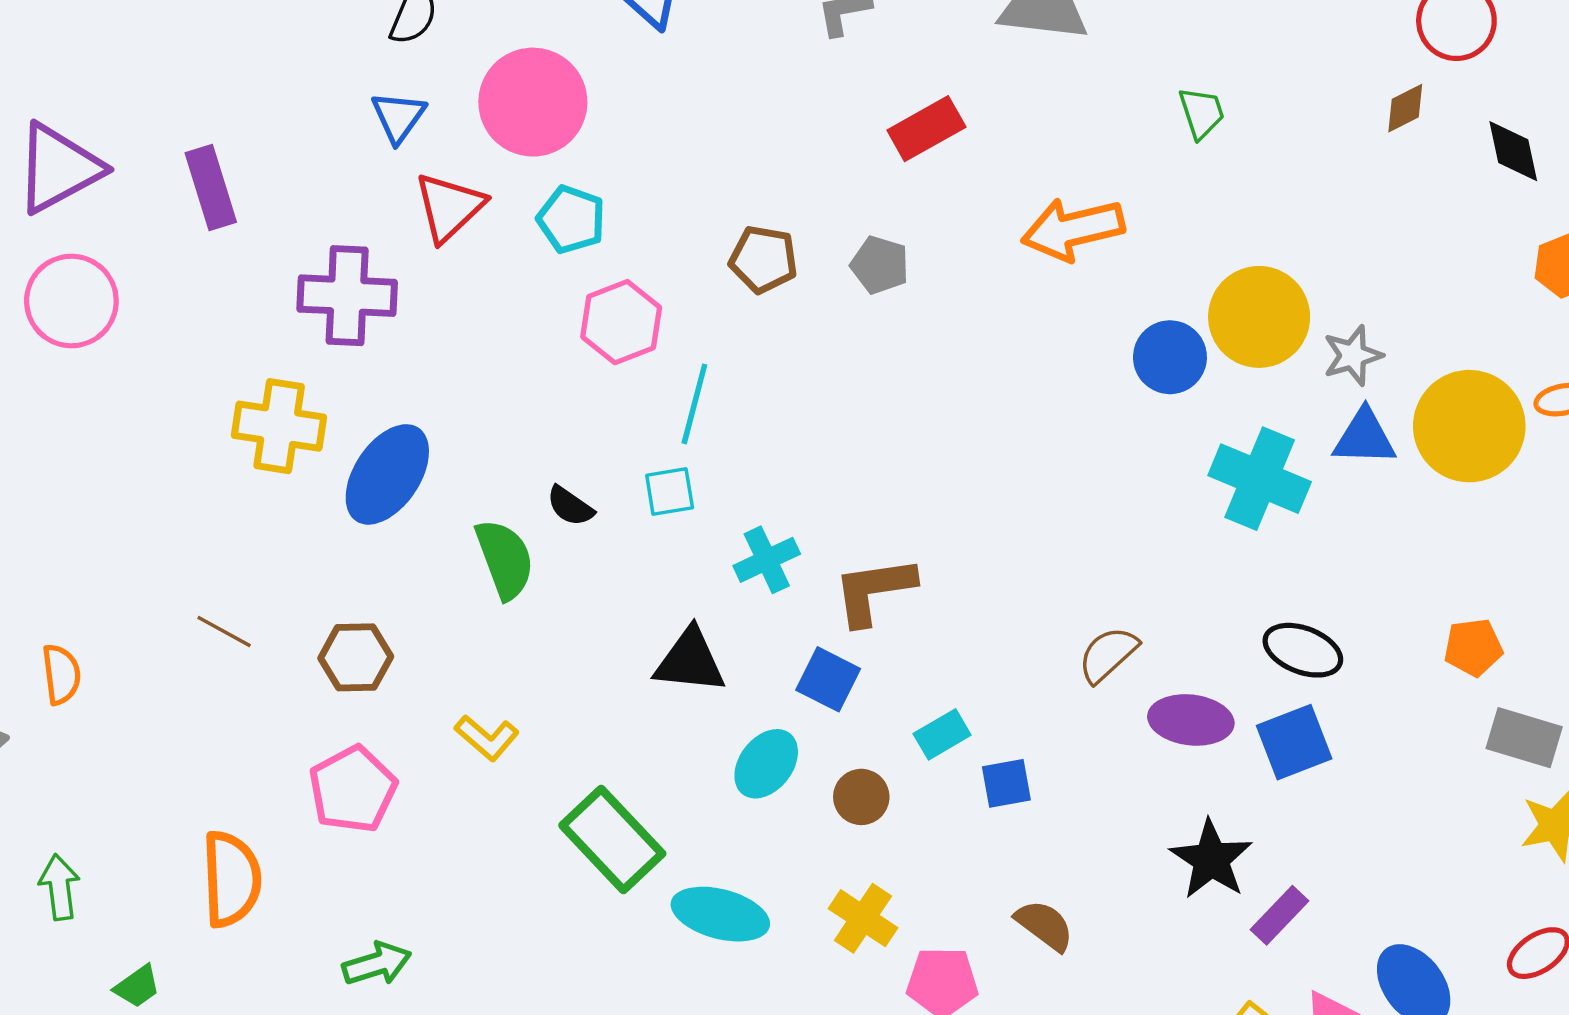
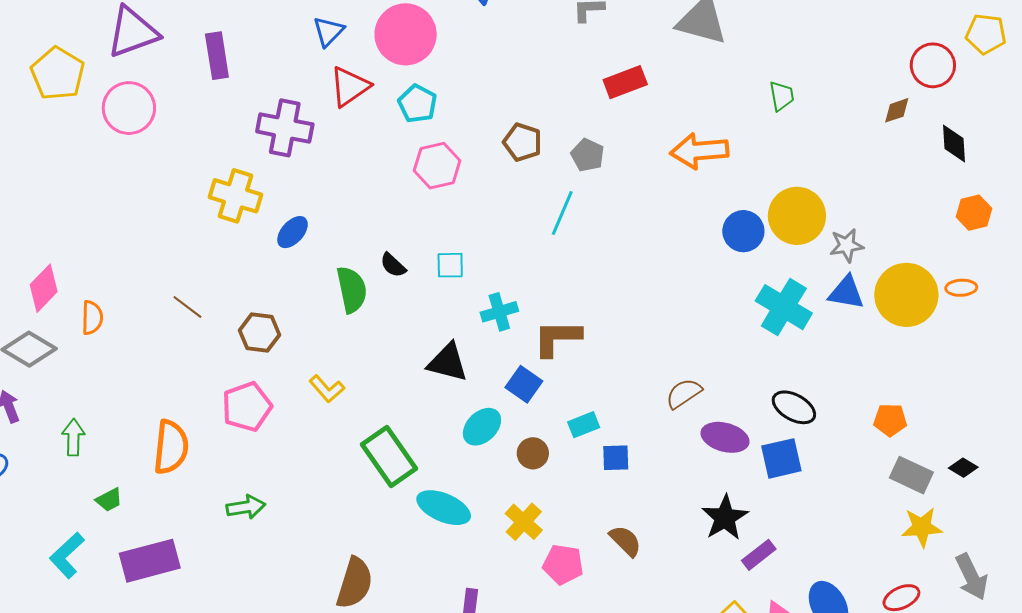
cyan line: (694, 404) -> (562, 213), moved
blue ellipse: (387, 474) -> (293, 232), size x0.6

